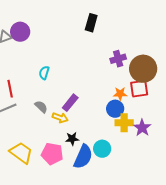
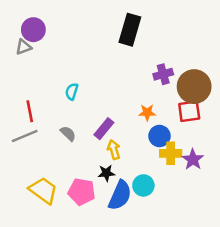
black rectangle: (91, 23) -> (130, 30), size x1.4
purple circle: (20, 32) -> (33, 30), moved
orange star: (120, 94) -> (147, 113), moved
yellow arrow: (60, 118) -> (114, 150), moved, turned -126

